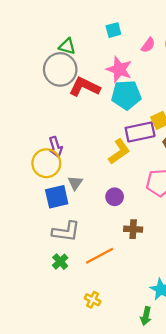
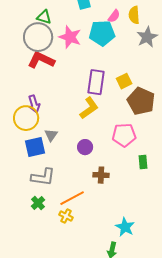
pink star: (119, 69) -> (70, 37), moved
red L-shape: (84, 87) -> (41, 60), moved
cyan pentagon: (126, 95) -> (102, 33), moved
purple rectangle: (140, 132) -> (96, 82), moved, turned -70
yellow cross: (93, 300) -> (66, 216), moved

